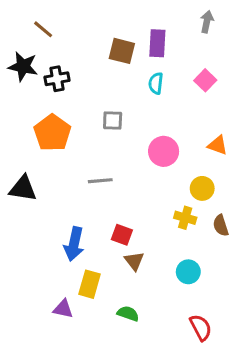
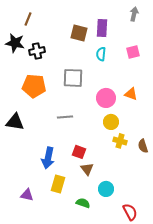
brown line: (43, 29) -> (28, 19), turned 72
pink square: (205, 80) -> (133, 52), turned 32
gray square: (113, 120) -> (73, 78), size x1.5
orange pentagon: (52, 133) -> (34, 86), turned -30
orange triangle: (218, 145) -> (131, 94), moved
yellow circle: (202, 188) -> (111, 122), moved
cyan circle: (188, 272) -> (106, 189), moved
purple triangle: (63, 309) -> (27, 195), moved

